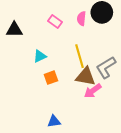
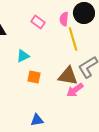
yellow line: (79, 56) -> (73, 39), moved
orange square: (51, 78) -> (34, 77), turned 32

